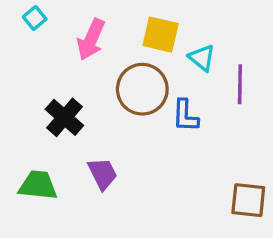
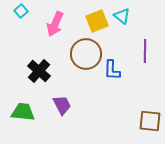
yellow square: (161, 35) -> (97, 21), turned -35
cyan triangle: (202, 58) -> (122, 16), moved

